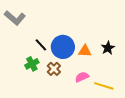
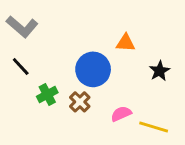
black line: (41, 45) -> (21, 66), moved
orange triangle: (85, 51) -> (126, 43), moved

